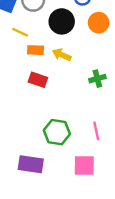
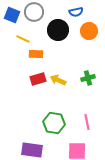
yellow arrow: (62, 55) -> (58, 80), moved
red rectangle: (38, 80) -> (38, 79), turned -35

